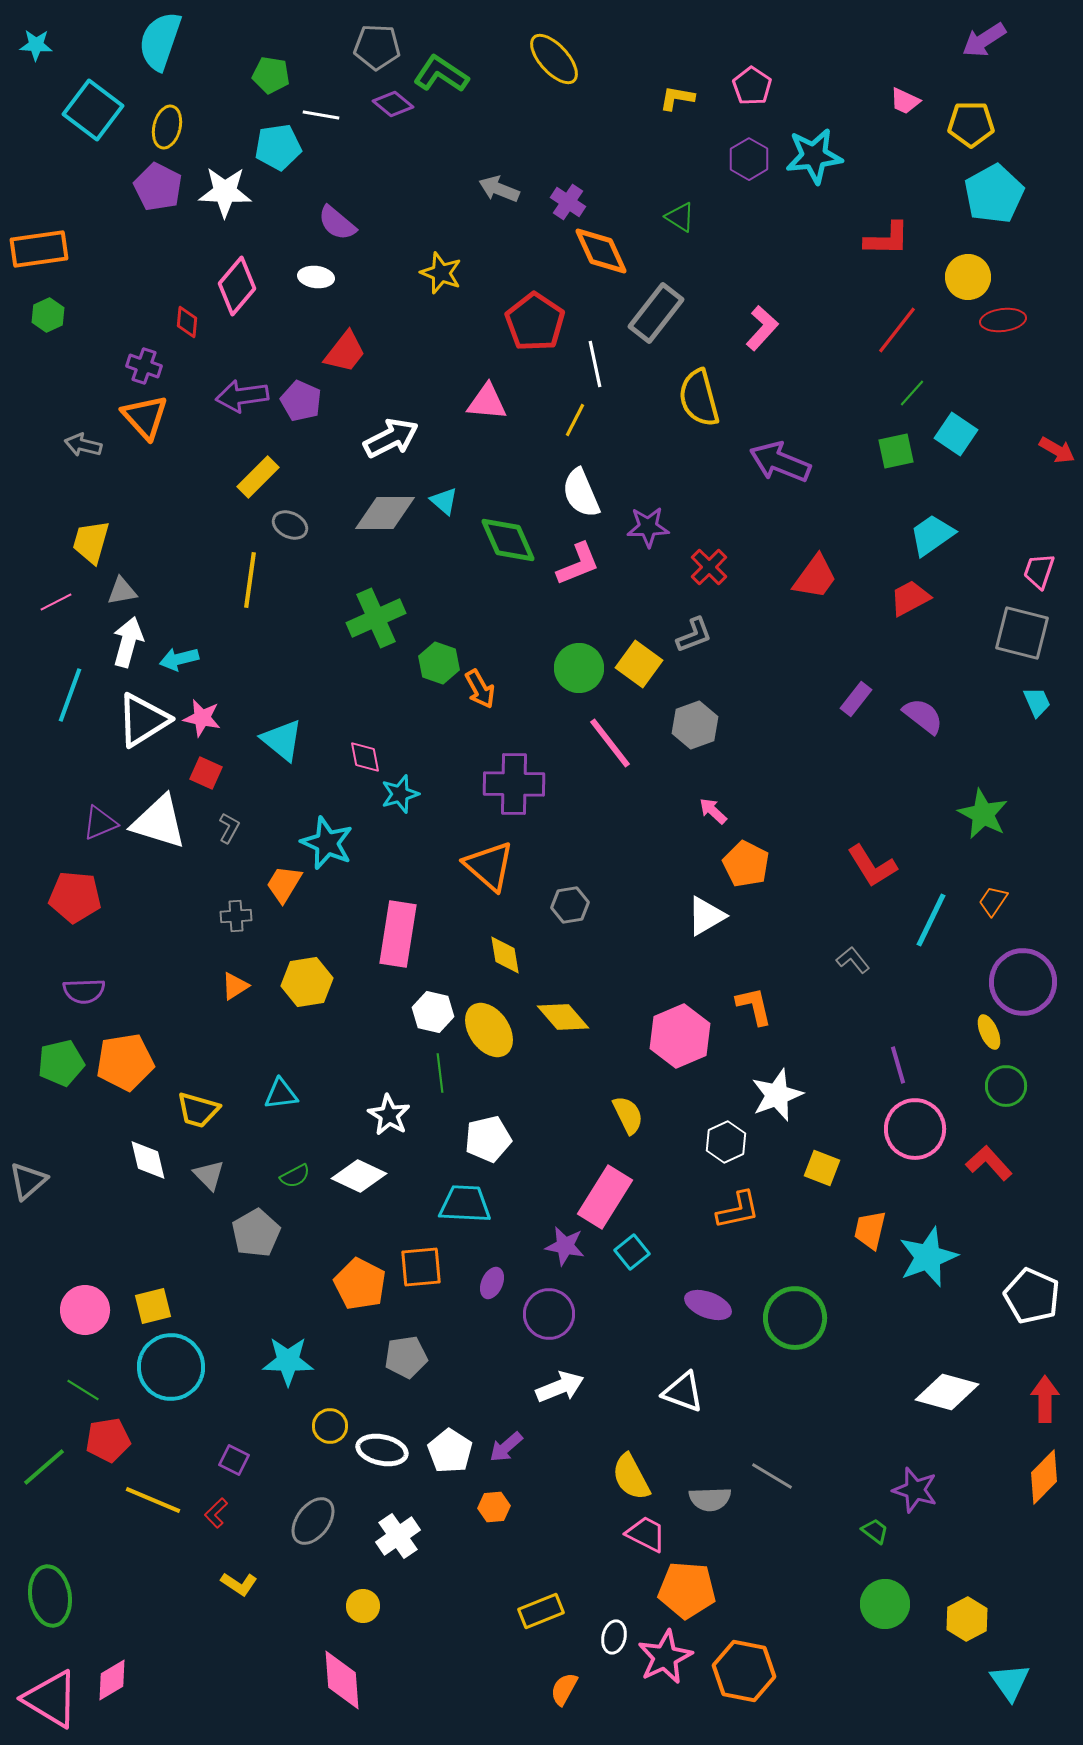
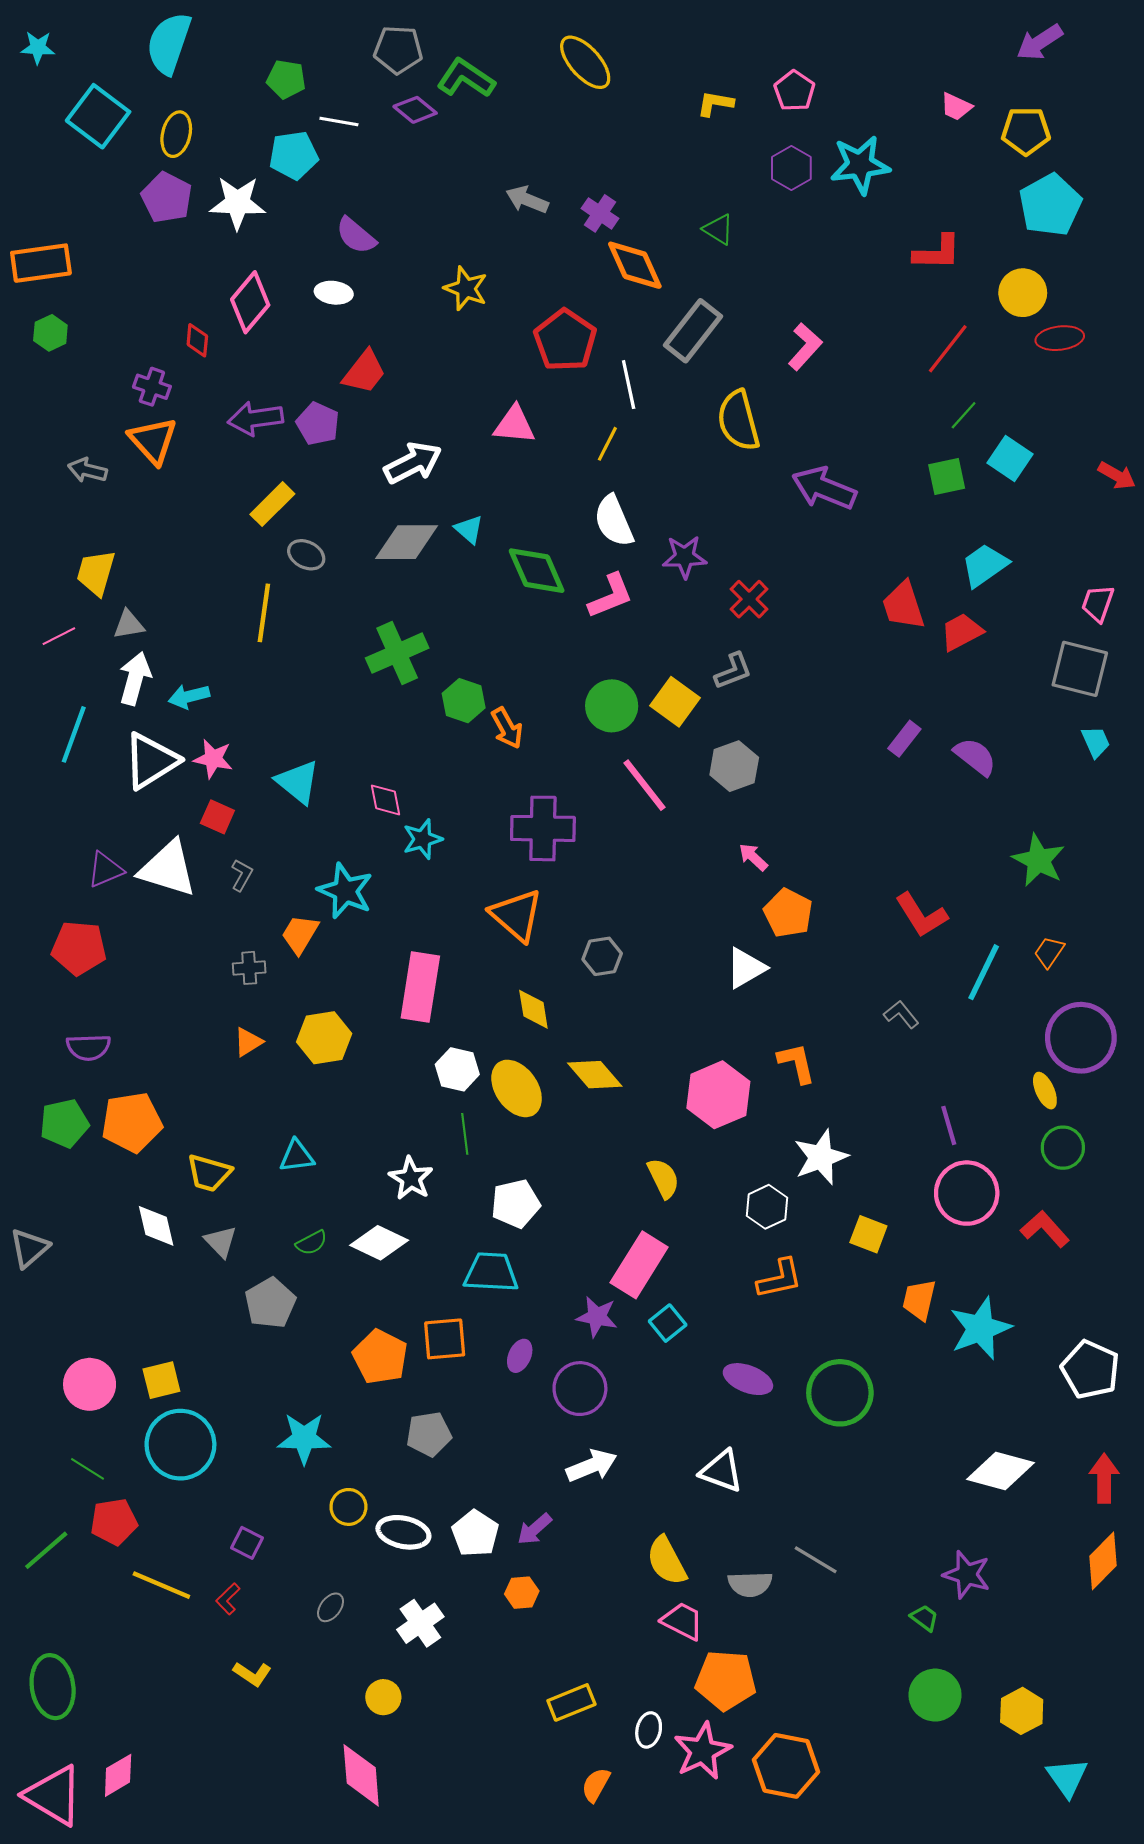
red trapezoid: (815, 577) -> (903, 605), moved, turned 126
gray ellipse: (313, 1521) -> (331, 1607), size x0.6

